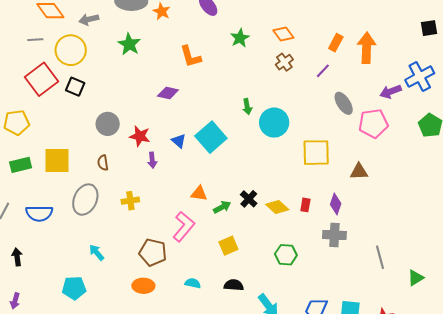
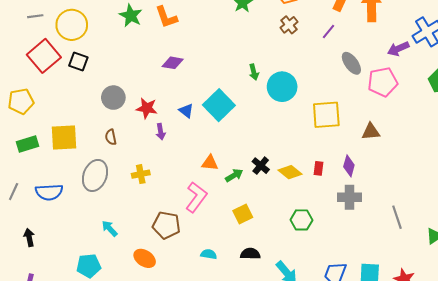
orange L-shape: (191, 57) -> (166, 17), moved
orange ellipse: (143, 286) -> (145, 258), moved, turned 35

